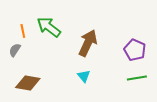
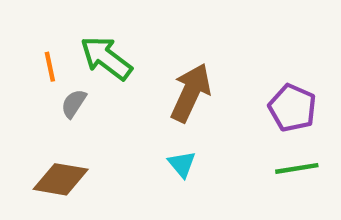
gray semicircle: (15, 50) -> (74, 104), moved

